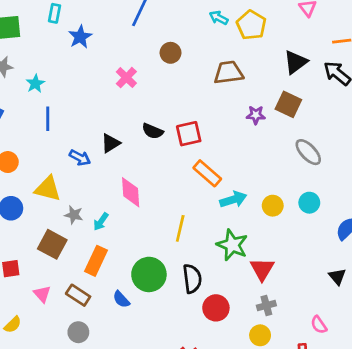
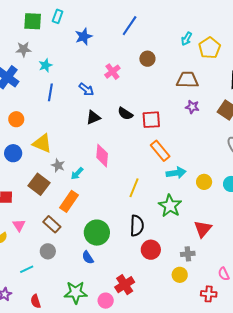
cyan rectangle: (55, 13) -> (58, 16), moved
cyan arrow: (219, 18) -> (187, 39), turned -96
purple star: (256, 115) -> (192, 107), moved
blue arrow: (80, 158) -> (86, 89), moved
red triangle: (262, 269) -> (203, 229), moved
green circle: (149, 274) -> (97, 233), moved
pink triangle: (42, 294) -> (19, 225), moved
blue semicircle: (121, 299) -> (88, 257), moved

